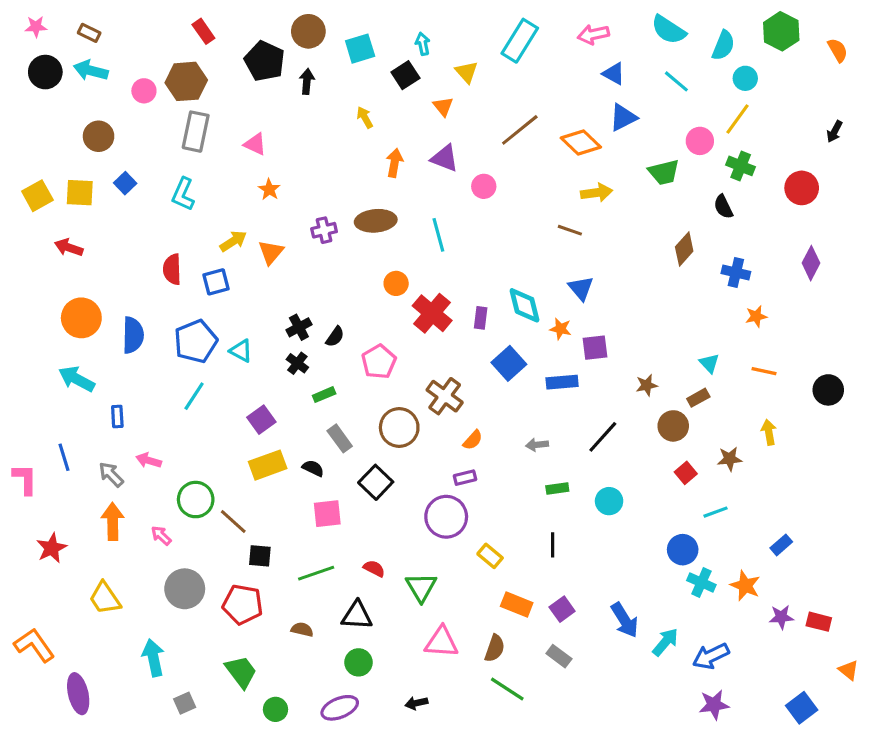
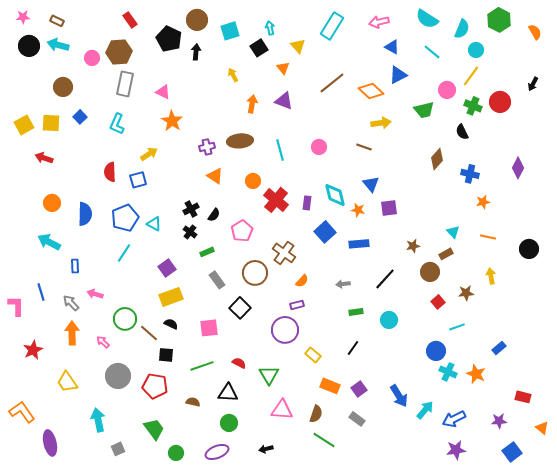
pink circle: (484, 186) -> (319, 147), moved
red circle: (802, 188) -> (500, 102), moved
orange star: (269, 189) -> (172, 121), size x1.5
orange triangle: (271, 252) -> (215, 176), moved, turned -36
orange circle: (81, 318) -> (52, 203), size x0.7
purple square: (595, 348) -> (389, 208), moved
black semicircle: (313, 468) -> (171, 324), moved
black line: (553, 545) -> (353, 348), turned 35
purple star: (781, 617) -> (499, 421), moved

